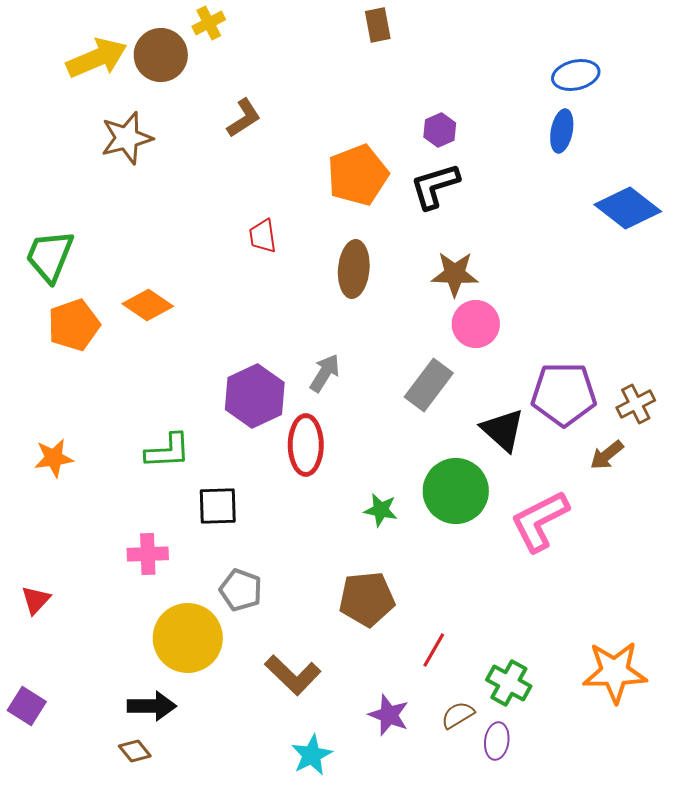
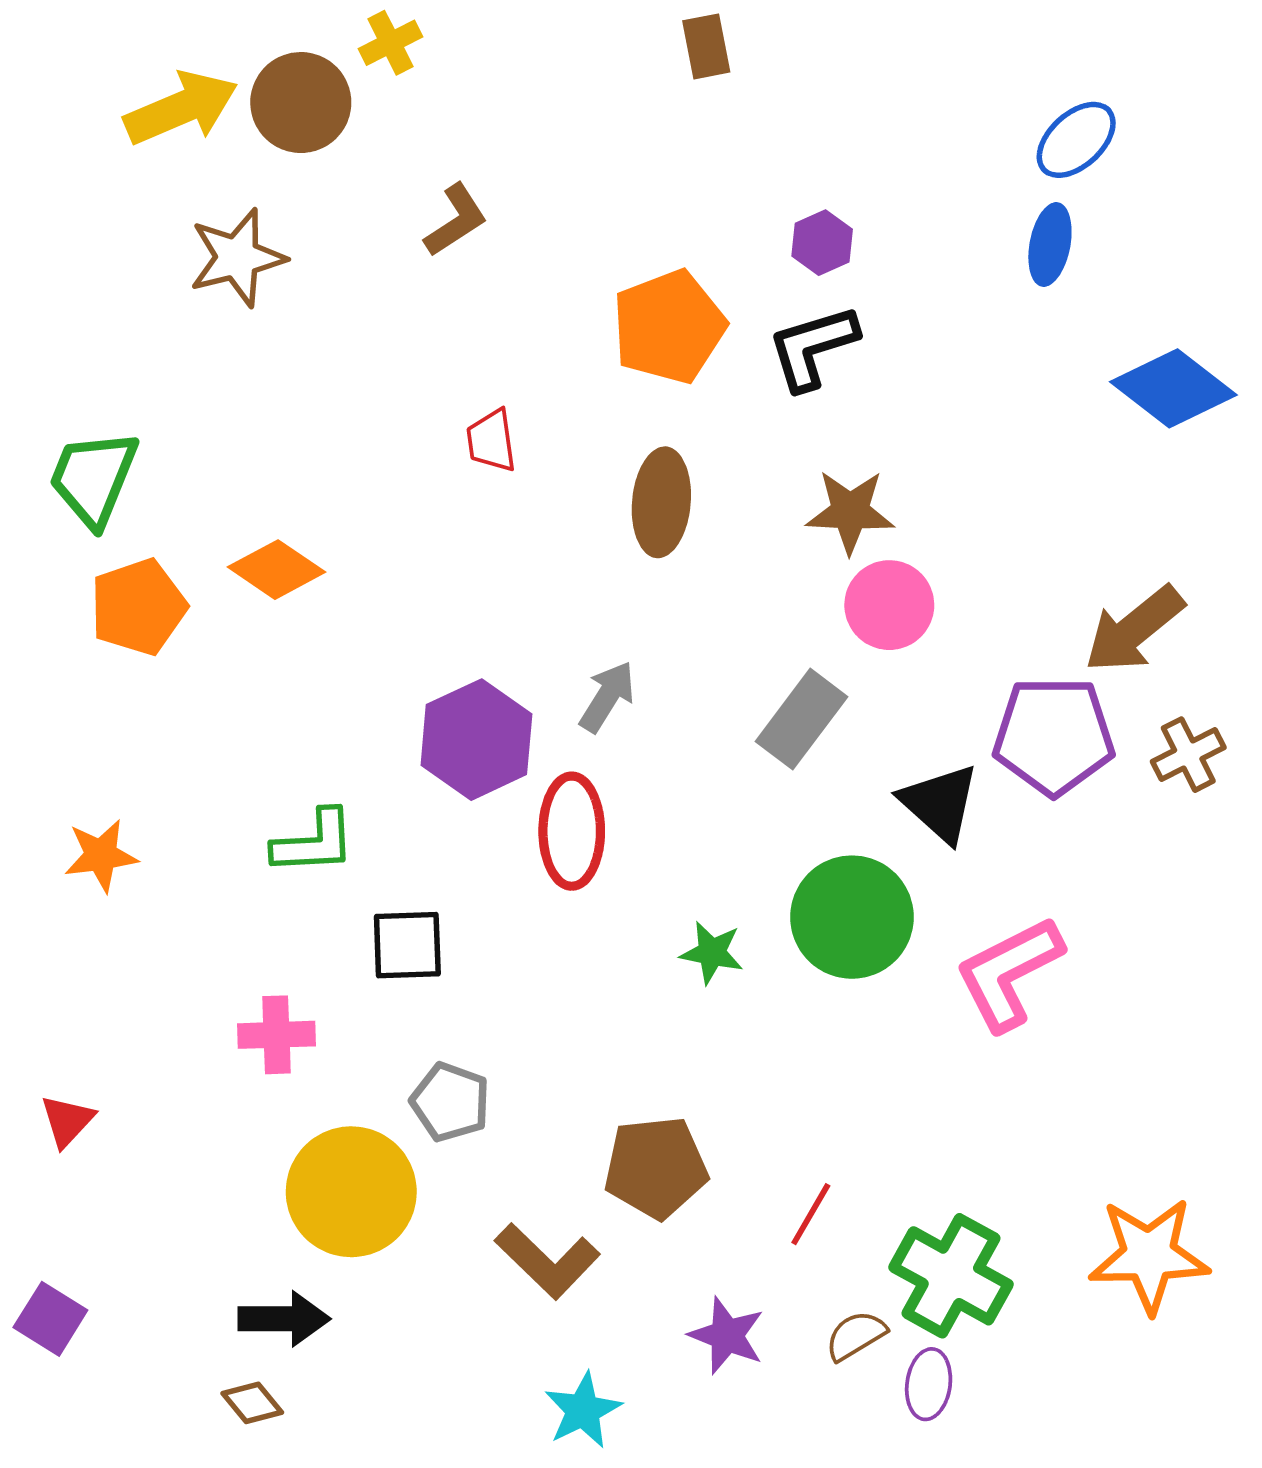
blue ellipse: (576, 75) -> (1076, 140), turned -30
brown arrow: (607, 455) -> (1134, 629), moved, size x1.6
brown pentagon: (367, 599) -> (656, 1167), moved
green cross: (509, 683) -> (951, 1276), size x1.4

